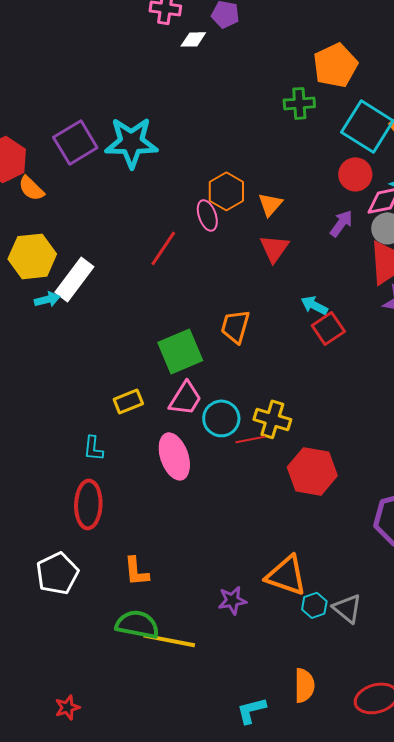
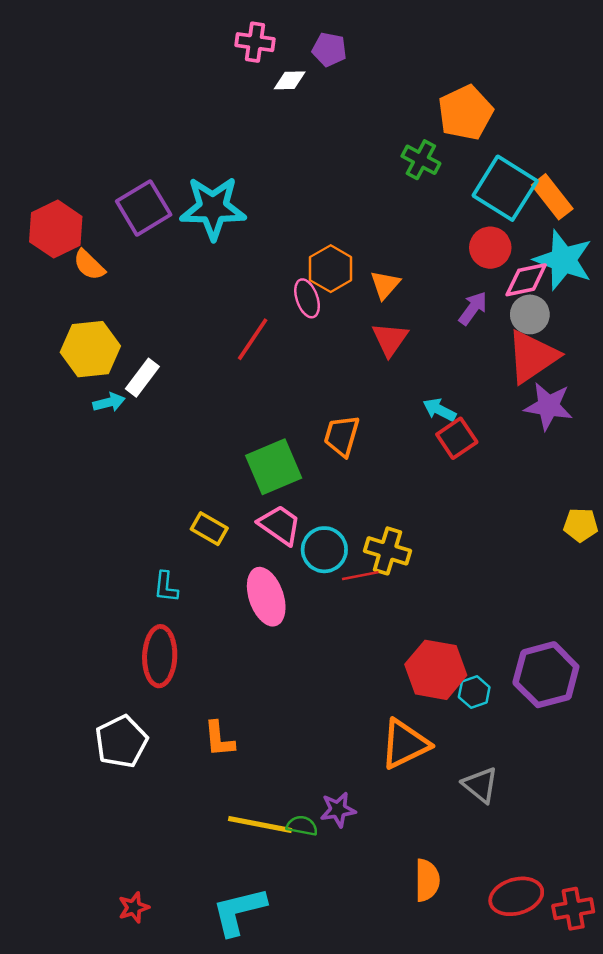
green cross: (299, 103) -> (421, 160), turned 32
white rectangle: (74, 279) -> (142, 378), size x0.7
pink trapezoid: (185, 398) -> (280, 525), turned -87
yellow rectangle: (128, 401) -> (209, 529), turned 52
red hexagon: (312, 471) -> (436, 670), moved
orange triangle: (286, 575) -> (405, 744), turned -45
purple star: (232, 600) -> (338, 810), moved
cyan hexagon: (314, 605) -> (474, 692), moved
green semicircle: (137, 624) -> (302, 826), moved, size x0.6
cyan L-shape: (251, 710) -> (239, 911), moved, size x1.5

